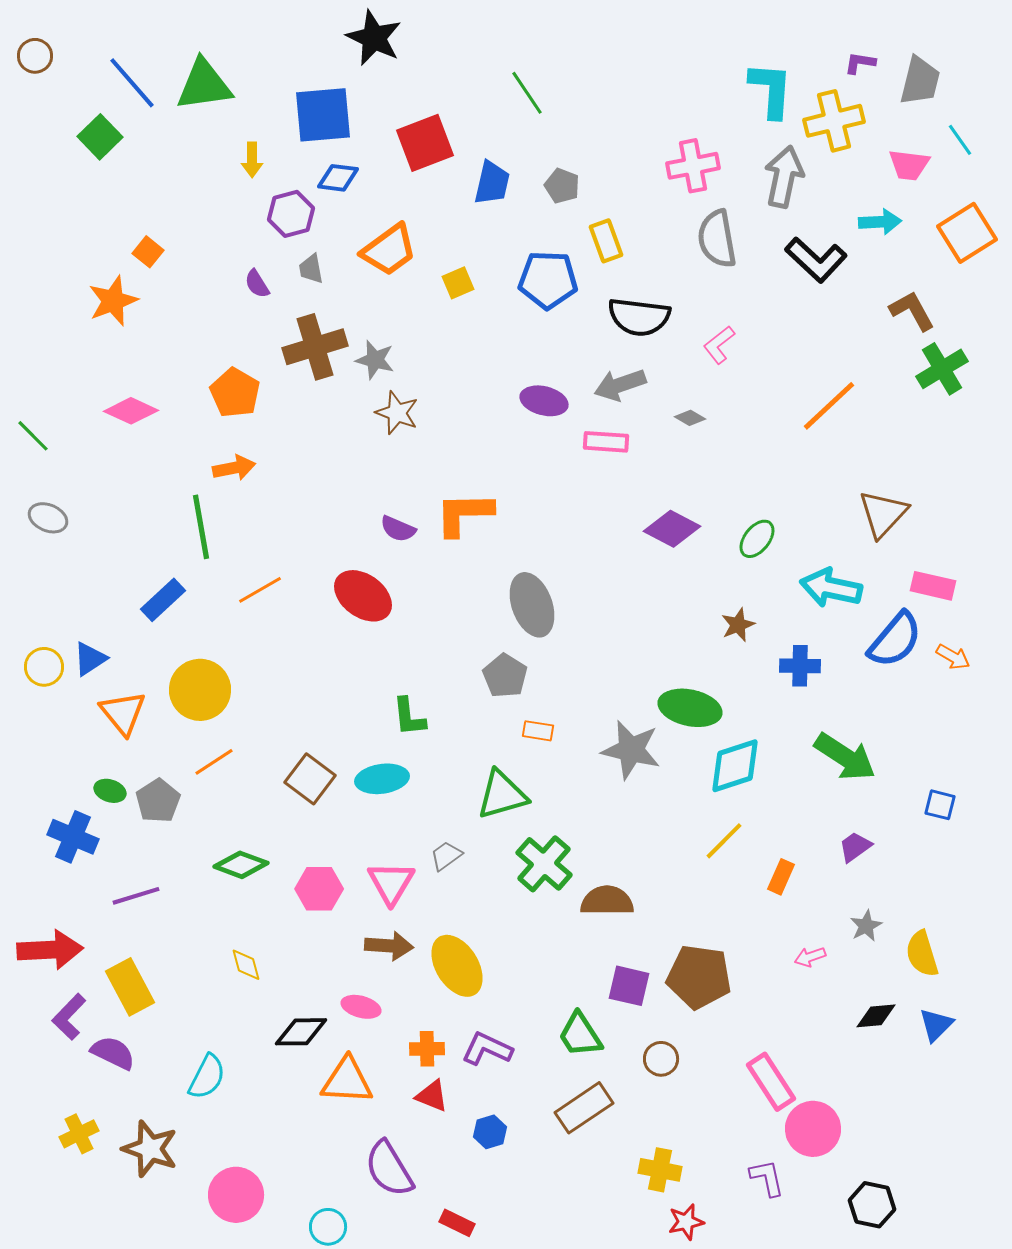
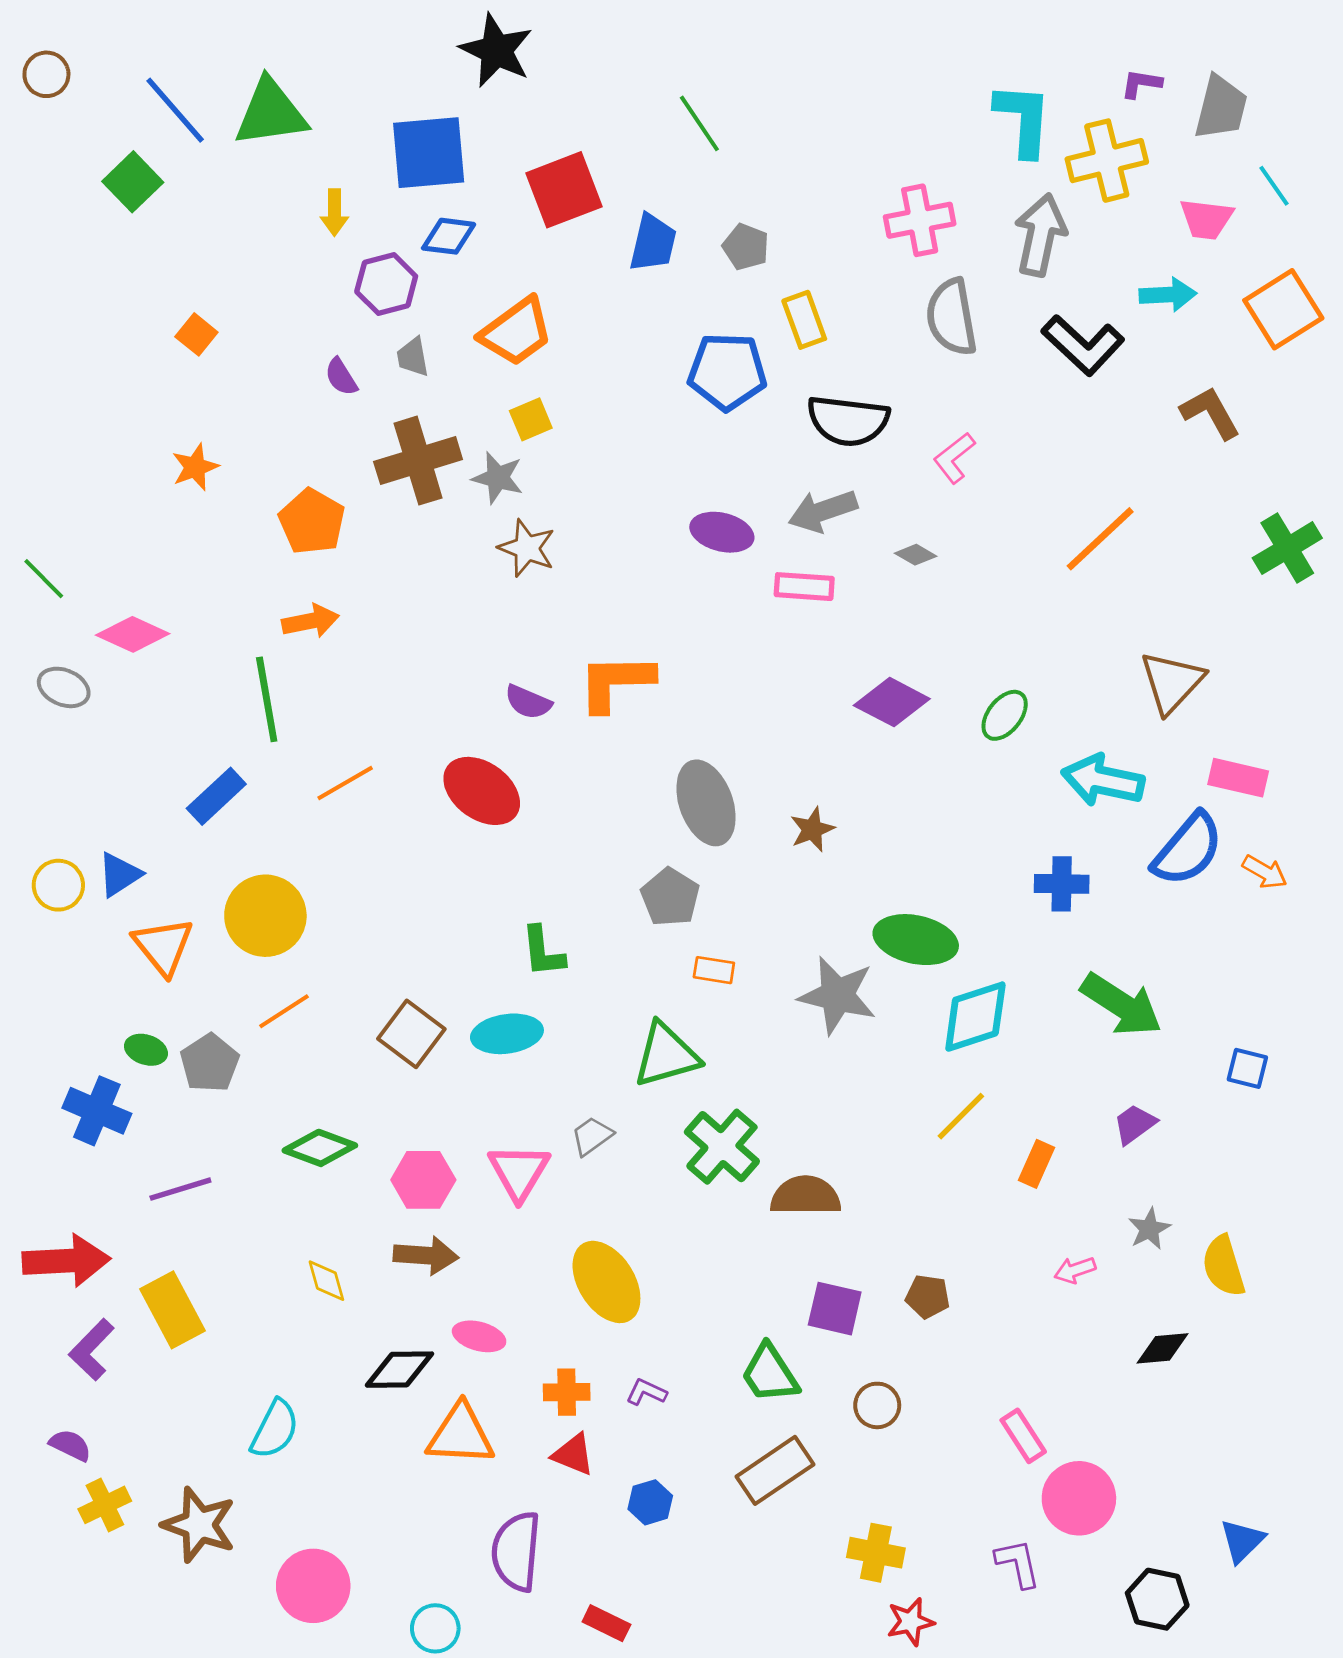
yellow square: (458, 283) -> (531, 419), moved
orange star: (113, 301) -> (195, 467), moved, size x0.7
green cross: (942, 369) -> (1287, 548), moved
pink diamond: (131, 411) -> (133, 634), moved
brown star: (738, 625) -> (812, 829), moved
brown arrow: (389, 946) -> (426, 1255), moved
brown pentagon: (699, 977) -> (928, 1297), size x0.5
blue triangle: (936, 1025) -> (1242, 1541), moved
purple L-shape: (487, 1049) -> (646, 1392), size x0.6
purple semicircle: (113, 1053) -> (70, 1445), moved, size x0.7
pink rectangle: (771, 1082) -> (1023, 1436), size x0.7
purple semicircle: (389, 1169) -> (516, 1551), turned 36

